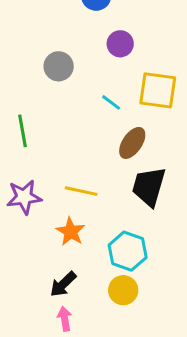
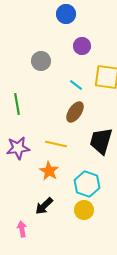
brown ellipse: (132, 143) -> (75, 112), moved
pink arrow: (65, 319) -> (22, 229), moved

